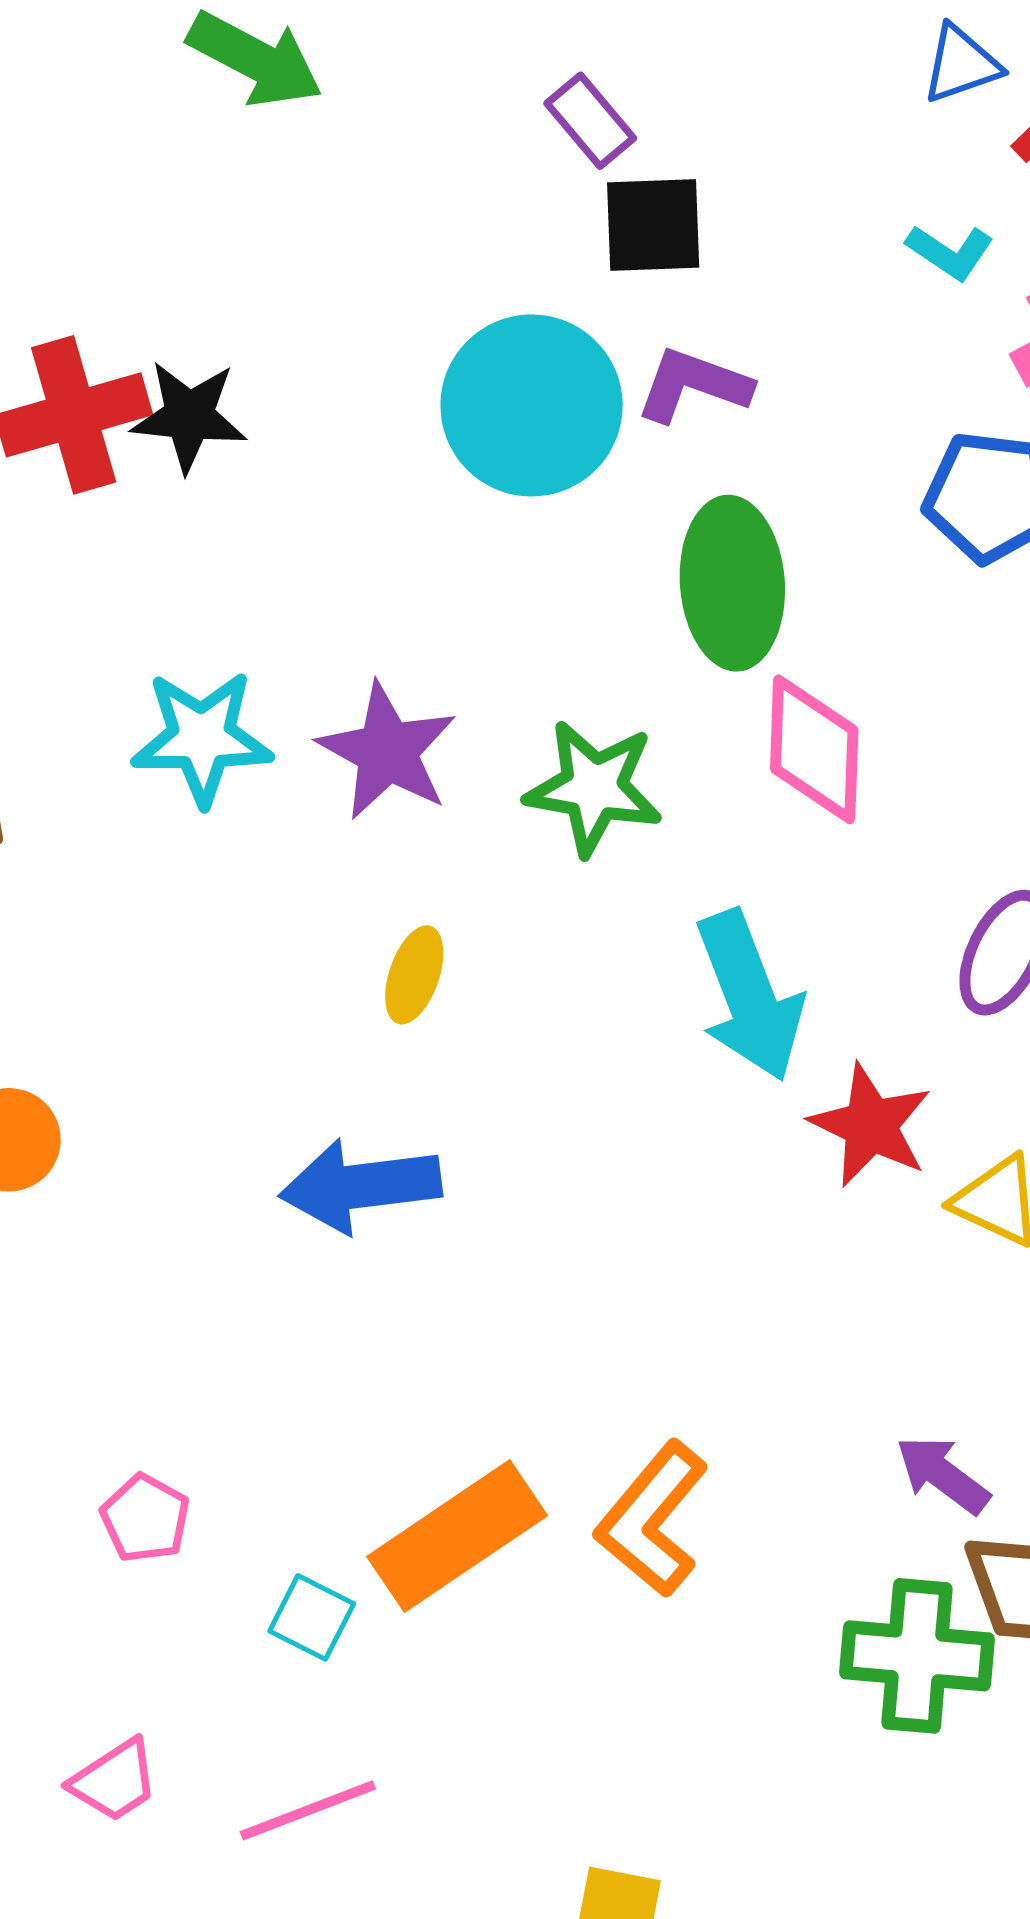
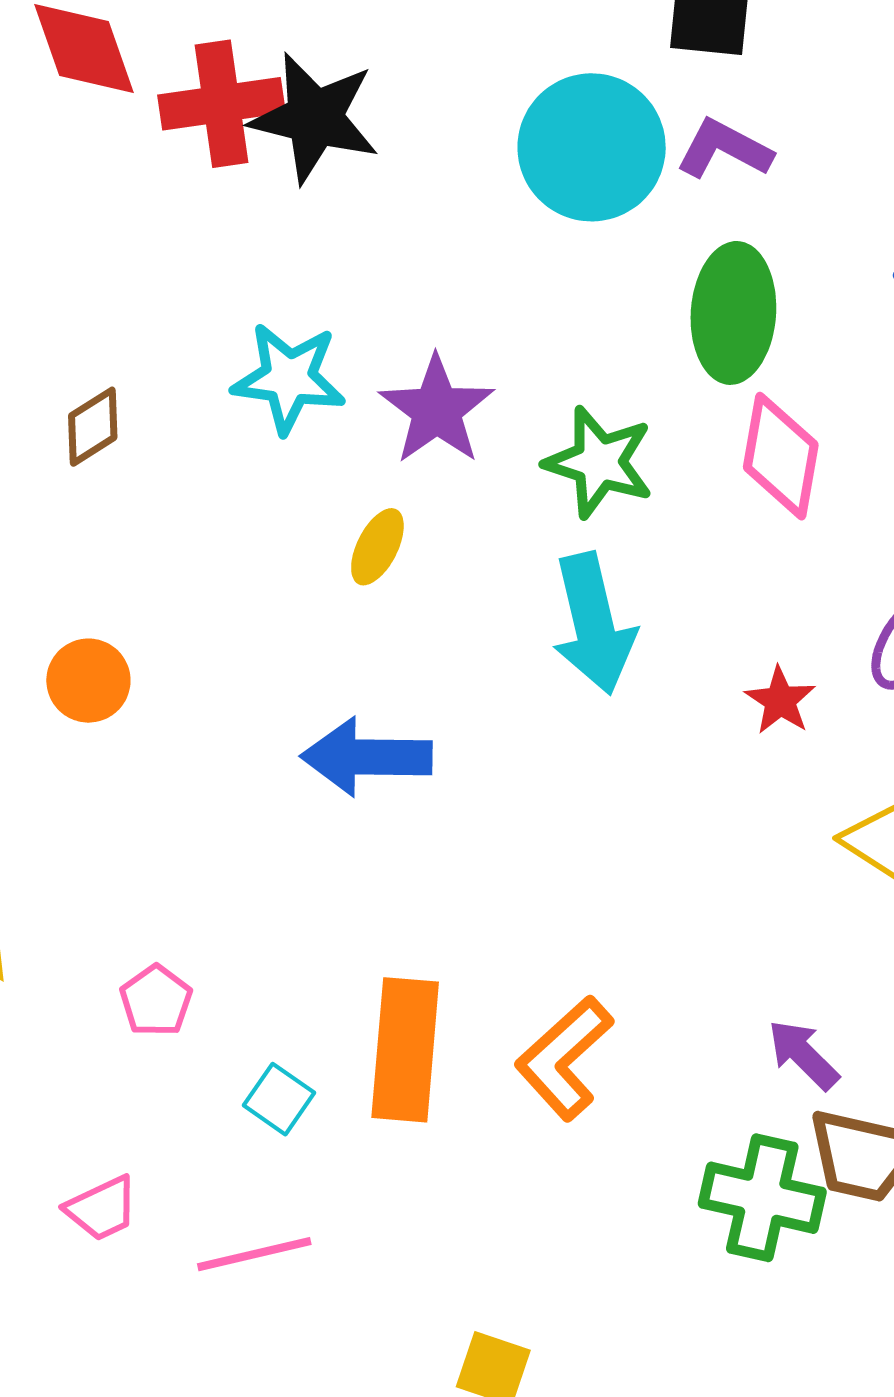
black star: (189, 416) -> (315, 118), size x1.4
yellow ellipse: (414, 975) -> (377, 547), moved
cyan arrow: (749, 996) -> (594, 624), moved
red star: (871, 1125) -> (780, 701), moved, size x0.7
orange rectangle: (457, 1536) -> (405, 1050), turned -59

